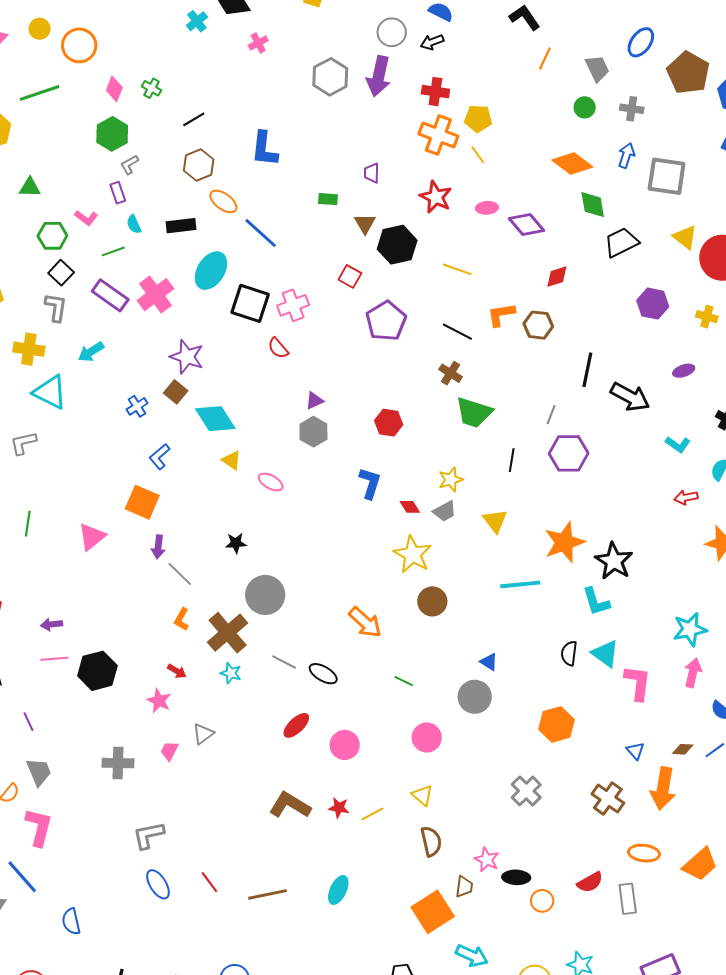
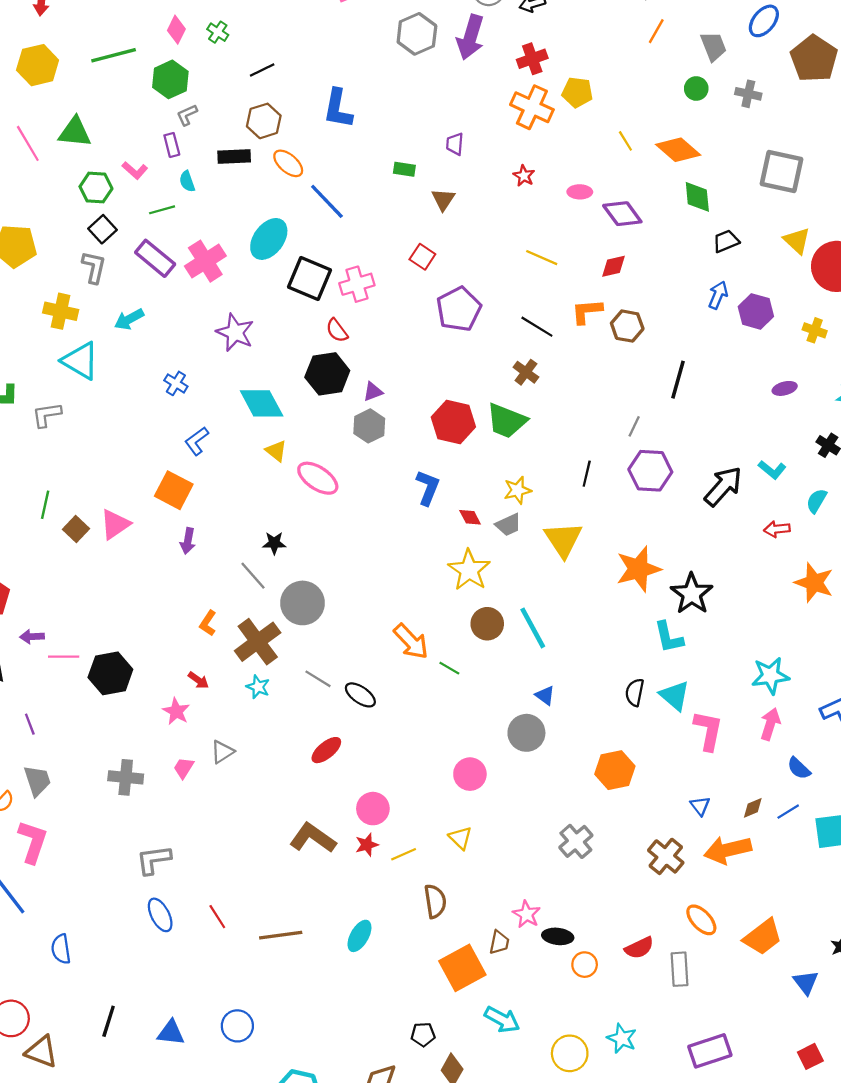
red cross: (435, 92) -> (532, 59), turned -32
green line: (40, 93) -> (114, 55), moved
yellow line: (478, 155) -> (625, 141), moved
blue arrow: (626, 155) -> (718, 295), moved
green triangle: (30, 187) -> (75, 132), size x1.4
red star: (436, 197) -> (524, 176), size x0.6
black rectangle: (181, 226) -> (234, 157), moved
black trapezoid: (621, 242) -> (726, 241), size x0.7
black hexagon: (397, 245) -> (327, 374), moved
red diamond: (557, 277) -> (614, 266), moved
brown square: (176, 392) -> (76, 529), moved
black arrow: (630, 397) -> (723, 486), moved, turned -81
blue cross: (137, 406) -> (176, 383), turned -30
green trapezoid: (474, 412) -> (507, 421), moved
red hexagon: (389, 423) -> (453, 422), size x1.4
pink ellipse: (271, 482) -> (318, 478), size x1.5
yellow triangle: (495, 521) -> (563, 540), size x1.4
gray line: (180, 574) -> (253, 576), moved
cyan line: (520, 584) -> (533, 628), moved, turned 63
purple arrow: (52, 624) -> (32, 637), moved
green line: (404, 681) -> (449, 668), moved
pink circle: (345, 745) -> (373, 809), moved
brown diamond: (683, 749) -> (753, 808), turned -30
orange arrow: (663, 789) -> (728, 850), turned 63
red star: (339, 808) -> (367, 845), turned -30
brown semicircle: (431, 841) -> (435, 901), moved
orange ellipse: (644, 853) -> (701, 920), turned 36

